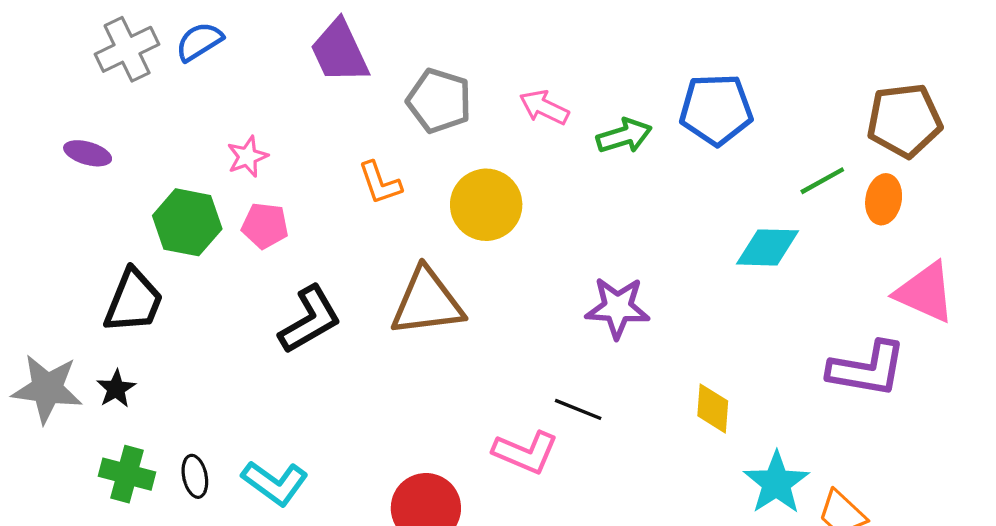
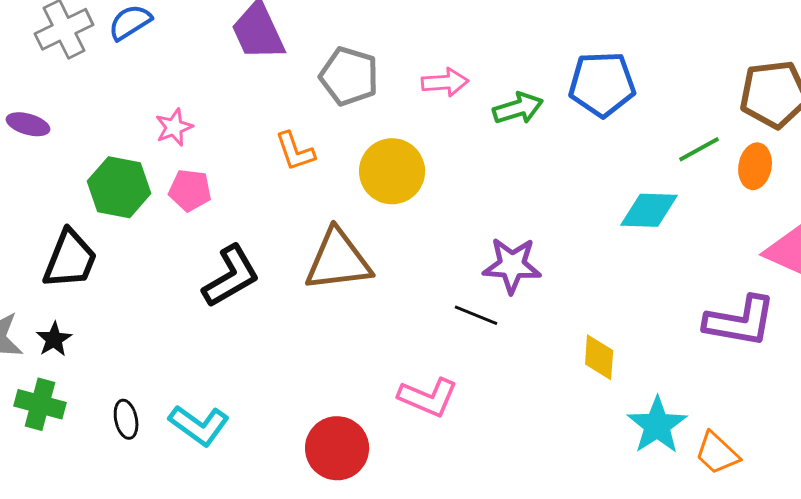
pink arrow: (544, 107) -> (445, 82), turned 150
black line: (578, 409) -> (476, 315), moved
green cross: (127, 474) -> (40, 404), moved

